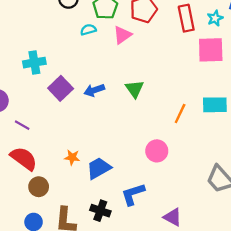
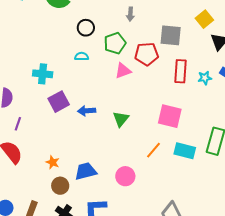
cyan semicircle: (88, 30) -> (82, 56), moved
pink square: (211, 50) -> (170, 116), moved
purple line: (22, 125) -> (18, 124), turned 64
blue trapezoid: (99, 168) -> (86, 171), moved
brown circle: (39, 187) -> (60, 186), moved

